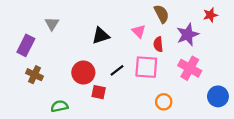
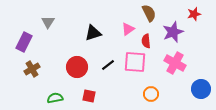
pink triangle: (139, 31) -> (128, 29), turned 40
brown cross: (34, 75) -> (32, 69), turned 35
red square: (99, 92) -> (89, 96), moved

